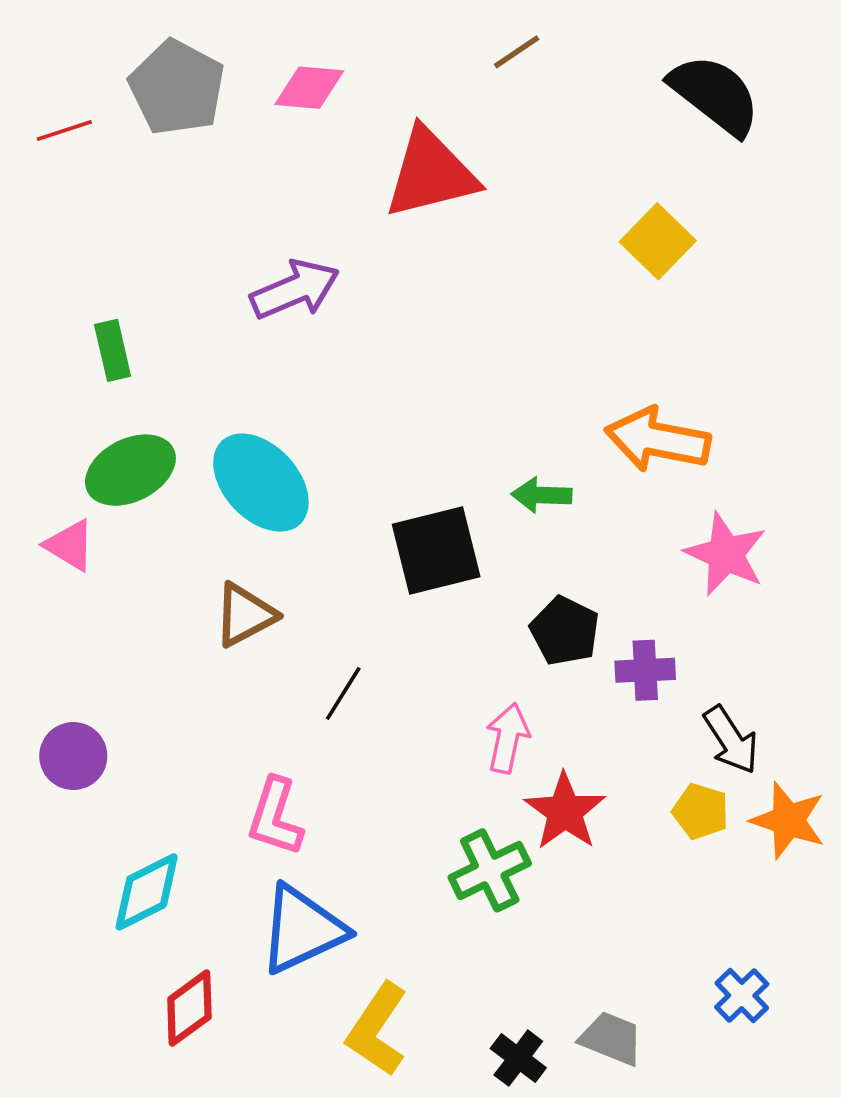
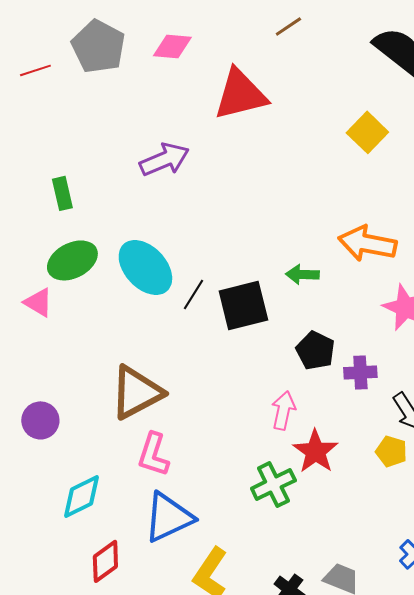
brown triangle: (245, 615) -> (136, 392), moved, size x1.5
black line: (343, 693) -> (193, 294), moved

